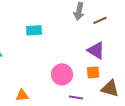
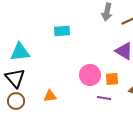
orange square: (93, 72) -> (112, 79), moved

